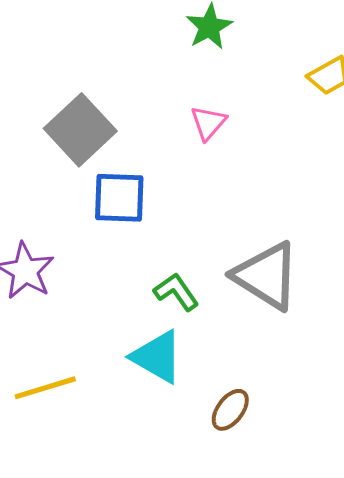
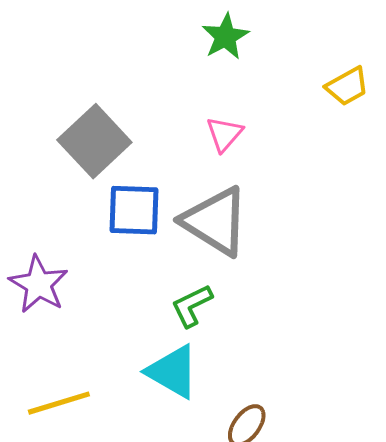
gray triangle: (266, 276) -> (215, 221), moved
green L-shape: (176, 292) -> (192, 306), turned -81

